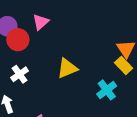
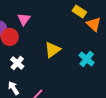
yellow rectangle: (124, 65) -> (79, 12), moved

